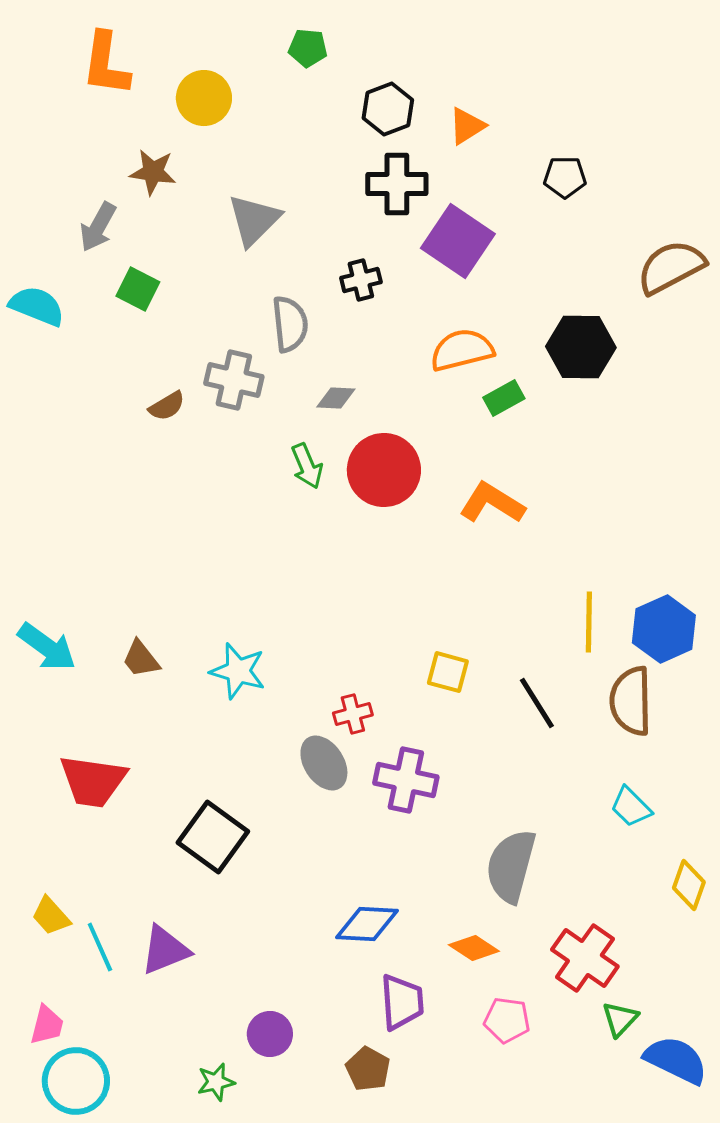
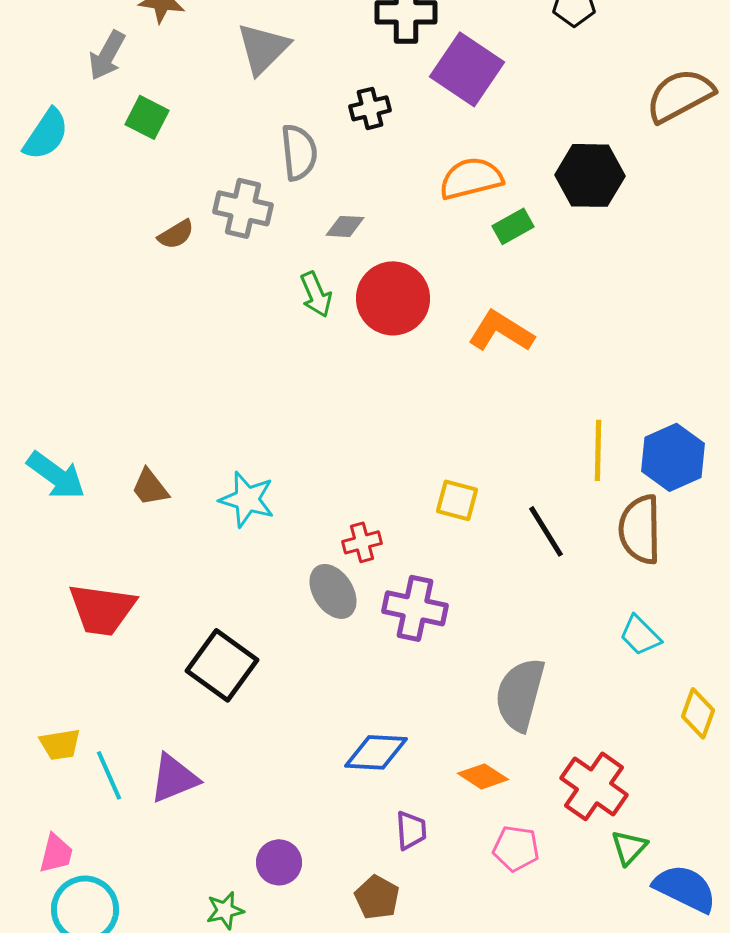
cyan semicircle: (37, 306) -> (46, 134), turned 102
yellow trapezoid: (51, 916) -> (60, 744), turned -57
purple trapezoid: (402, 1002) -> (411, 830), size x0.7

